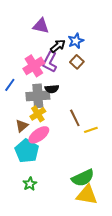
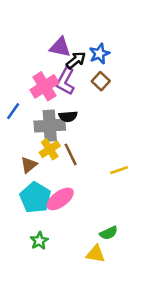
purple triangle: (41, 26) -> (60, 47), moved
brown line: (75, 118) -> (71, 154), moved
pink ellipse: (39, 135) -> (60, 199), moved
green semicircle: (83, 178) -> (109, 233), size x0.6
yellow triangle: (87, 195) -> (96, 254), moved, size x0.7

